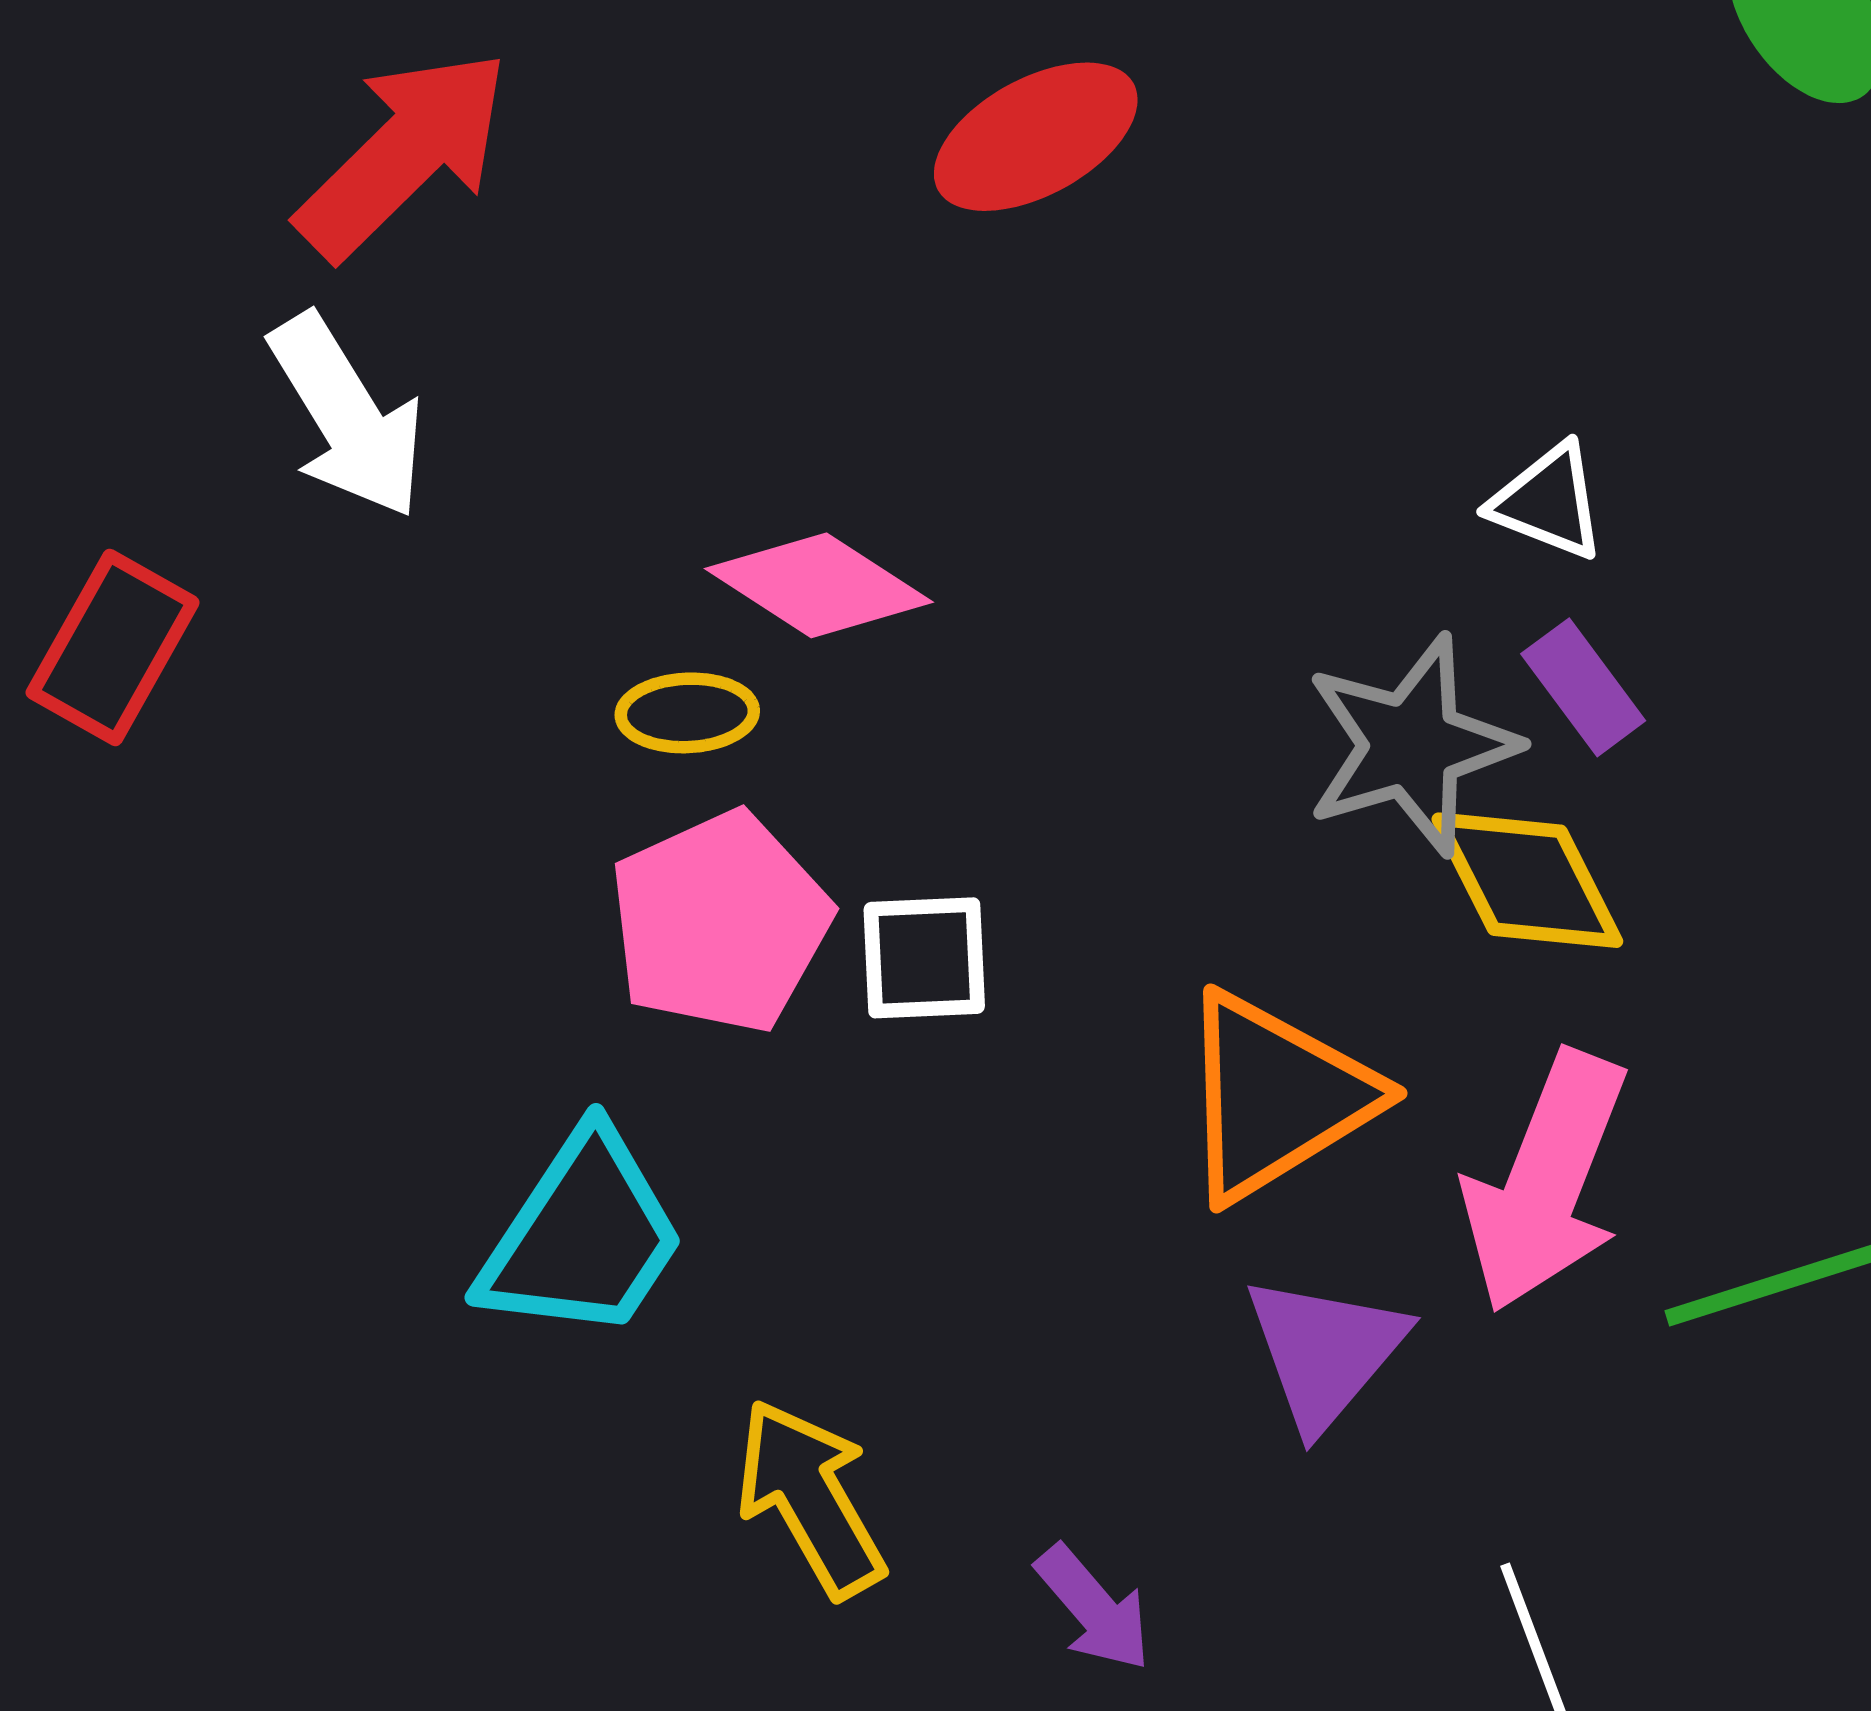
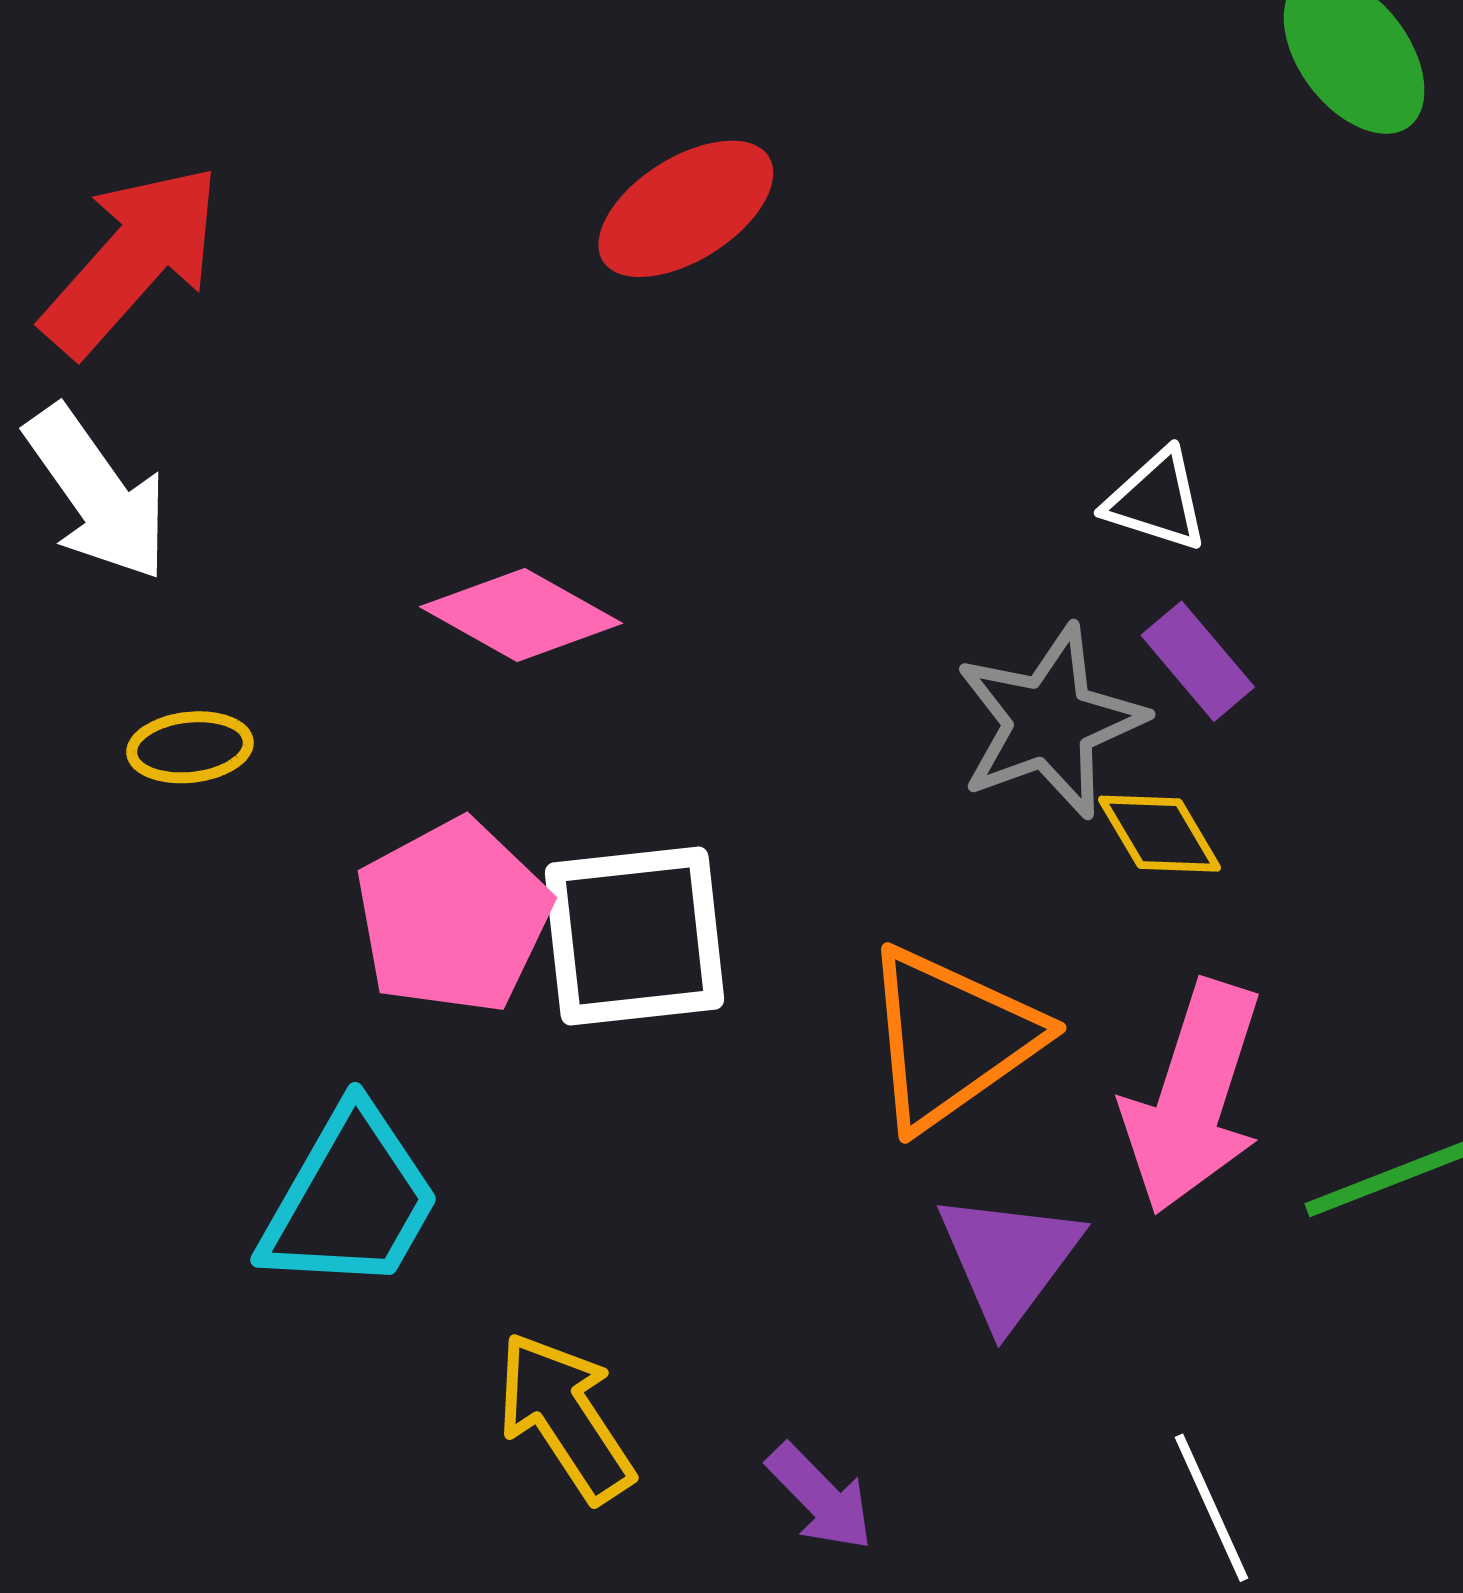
yellow ellipse: (687, 713) -> (190, 747), moved
yellow diamond: (1527, 880) -> (1160, 834), size x0.7
white square: (924, 958) -> (635, 936), size x1.6

